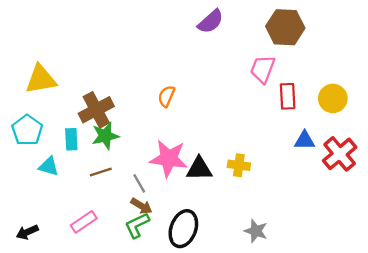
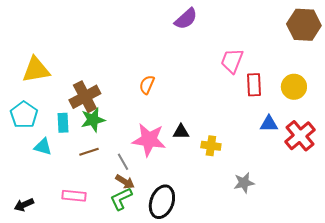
brown hexagon: (285, 27) -> (304, 25), moved
black triangle: (199, 169) -> (181, 132), moved, size x0.7
pink rectangle: (84, 222) -> (74, 196), turned 40
gray star: (256, 231) -> (244, 183), moved, turned -30

